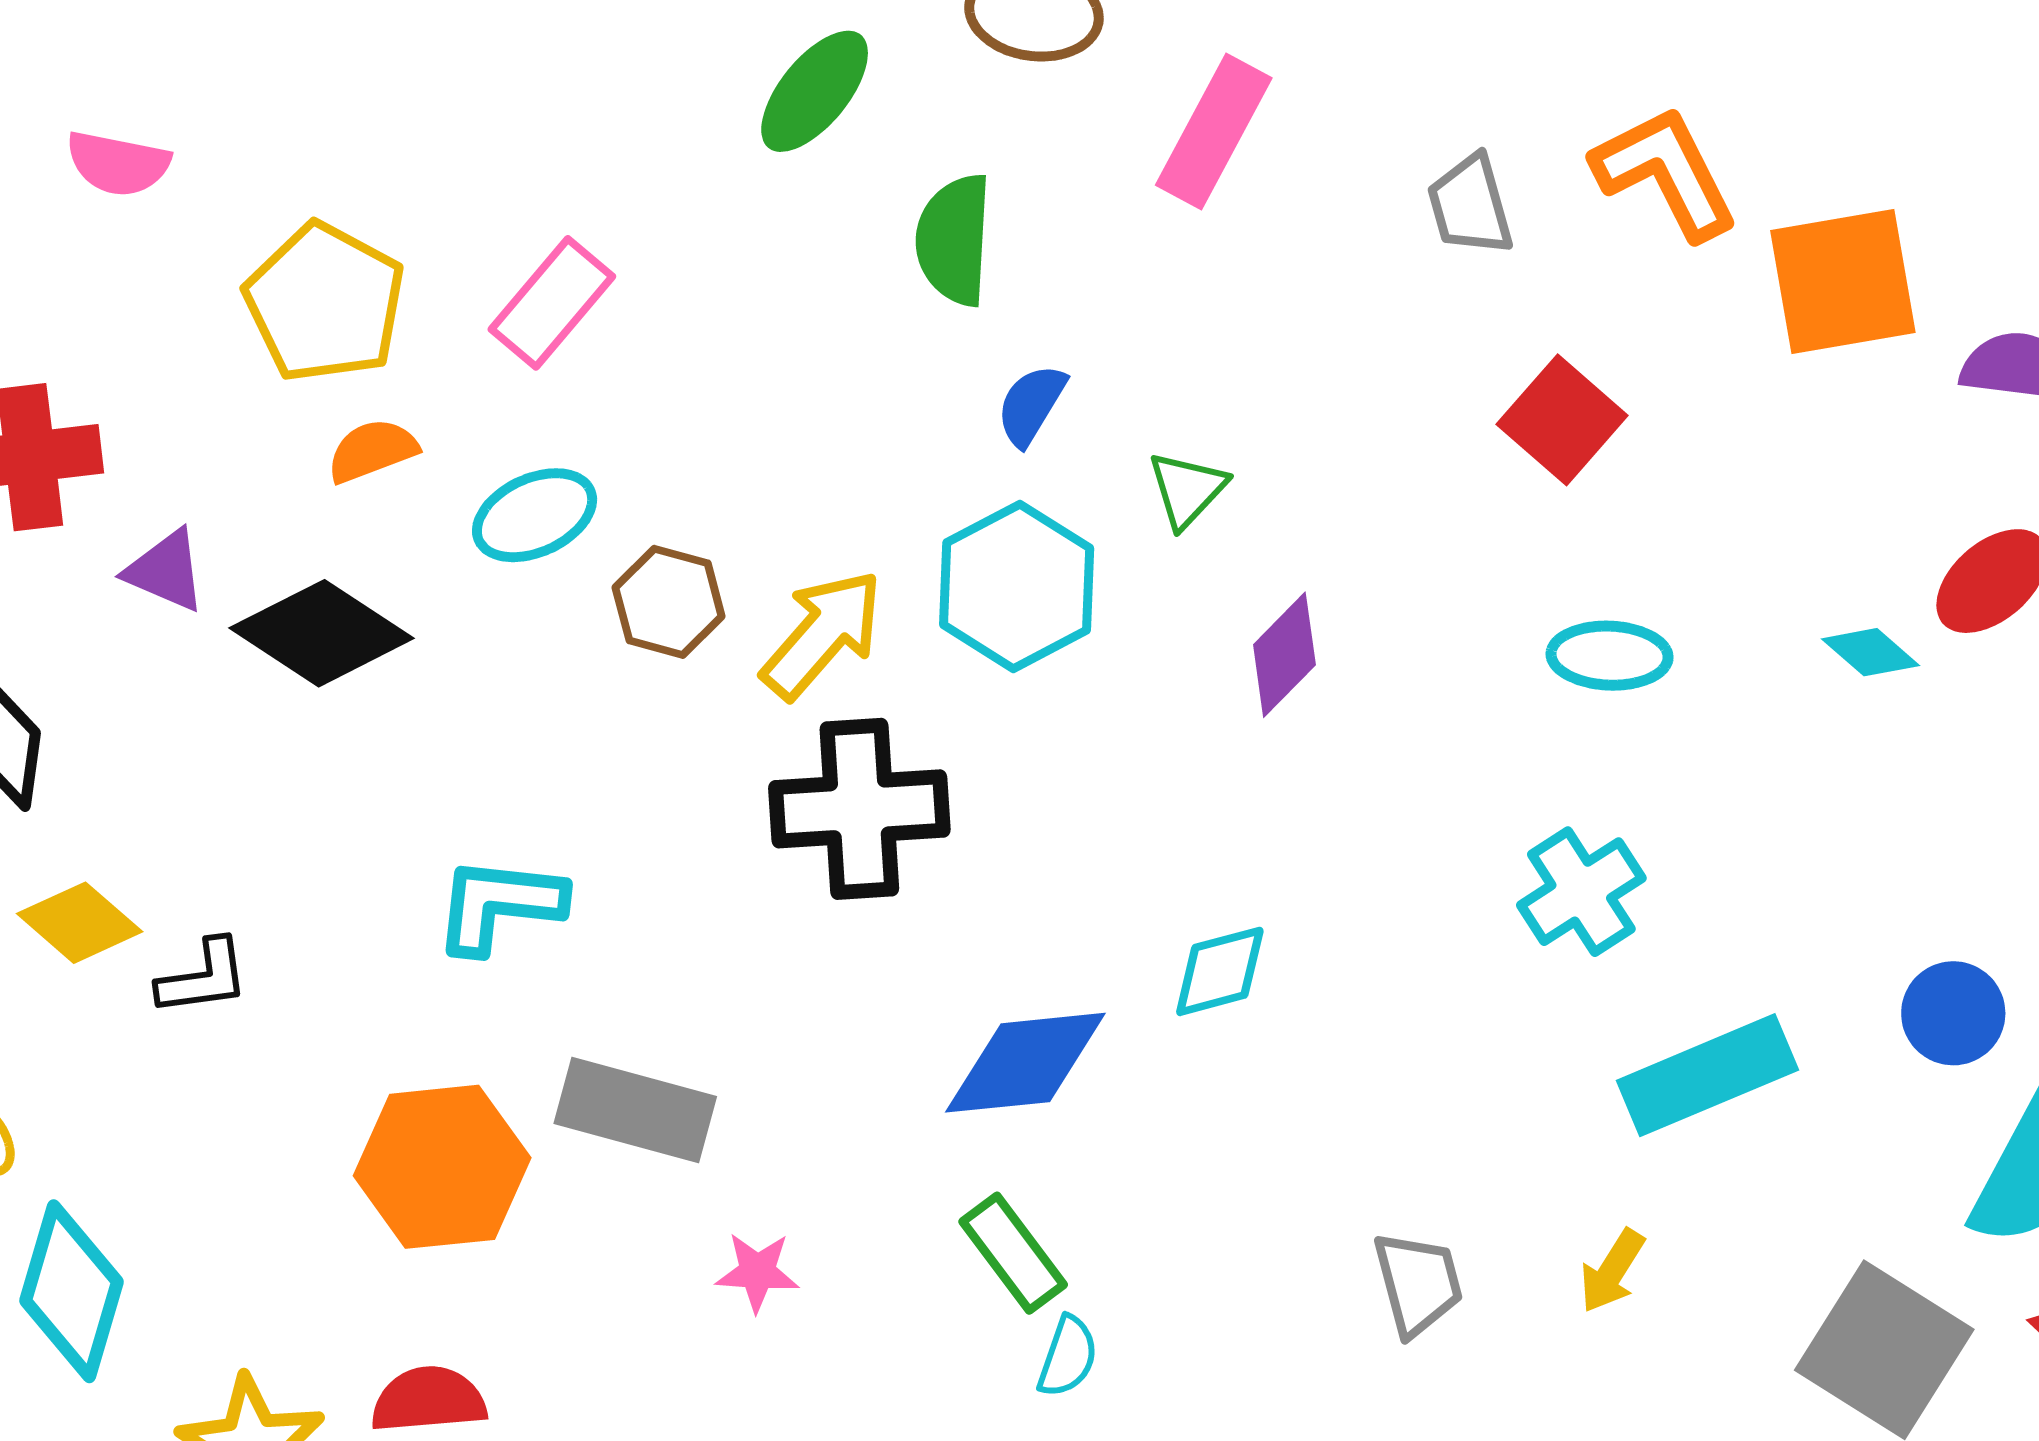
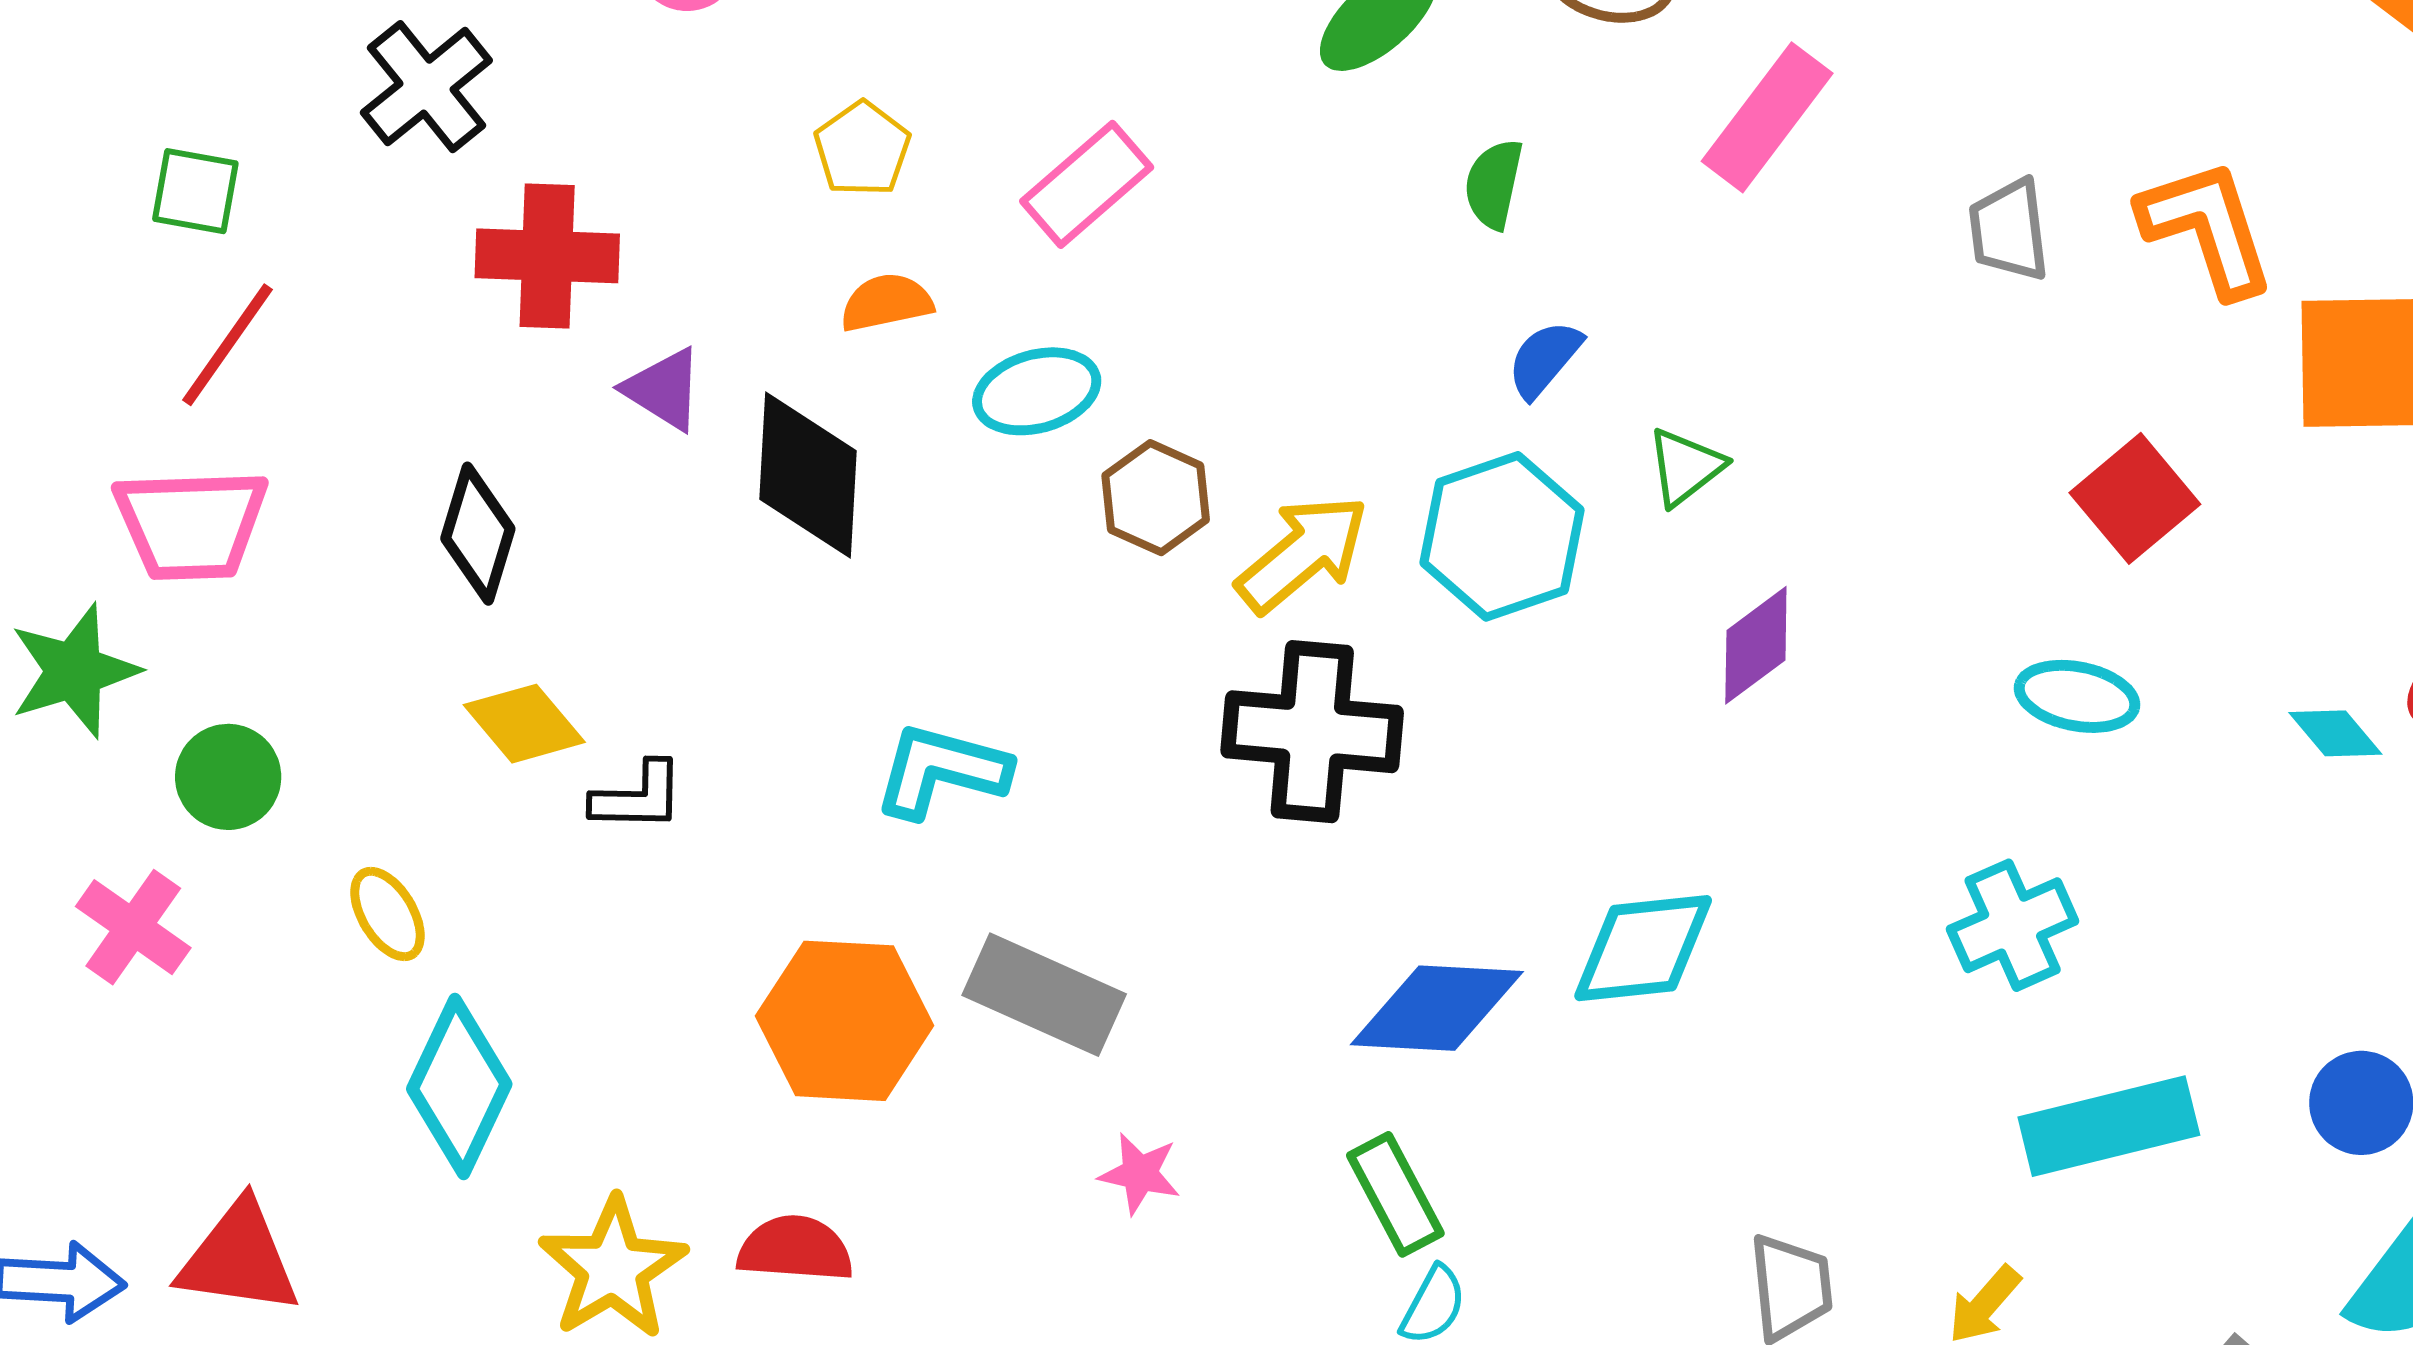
green semicircle: (954, 240) -> (1494, 184), size x0.7
yellow pentagon: (325, 303) -> (862, 149), size x0.6
red square: (1562, 420) -> (2135, 498), moved
black diamond: (322, 633) -> (808, 475), turned 51
cyan diamond: (1220, 971) -> (1643, 948), size x1.4

